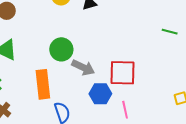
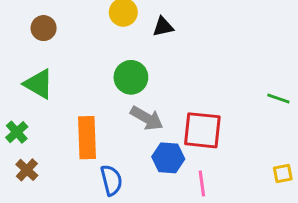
green line: (170, 32) -> (278, 99), moved
green circle: (61, 49) -> (131, 77), moved

